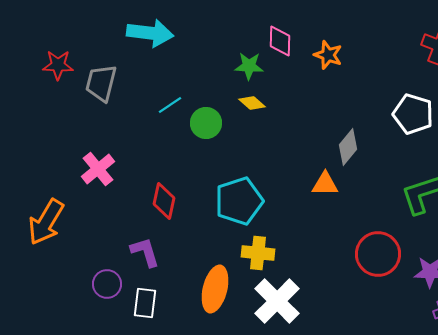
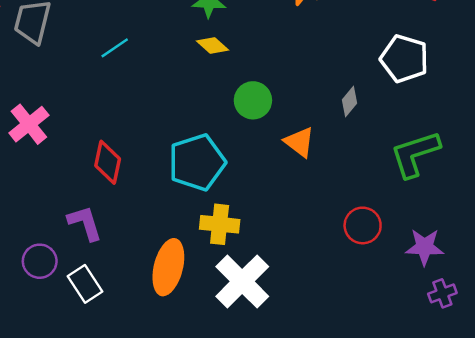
green circle: (206, 123) -> (253, 100), moved
gray diamond: (348, 147) -> (349, 102), moved, size x0.7
orange triangle: (325, 184) -> (299, 142), turned 36
red circle: (378, 254) -> (363, 225), size x0.7
white rectangle: (145, 303) -> (85, 284), turned -40

